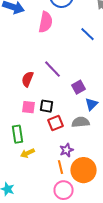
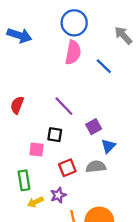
pink semicircle: (46, 22) -> (73, 52), moved
red semicircle: (28, 79) -> (17, 105), moved
black square: (46, 106) -> (55, 135), moved
purple star: (66, 150) -> (58, 195), moved

